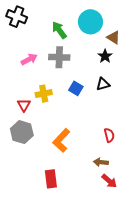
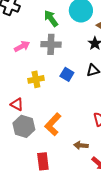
red triangle: (24, 105) -> (17, 104), moved, turned -32
gray hexagon: (22, 132) -> (24, 126), moved
brown arrow: (101, 162) -> (81, 145), moved

